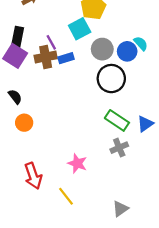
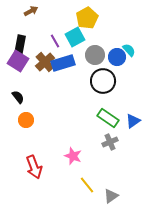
purple line: (51, 42) -> (55, 41), moved
brown cross: (46, 57) -> (45, 62), turned -30
blue rectangle: (66, 58) -> (63, 63), size x1.6
yellow line: (66, 196) -> (87, 185), moved

